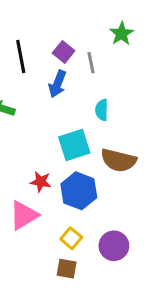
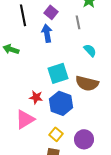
gray line: (91, 63) -> (78, 22), moved
blue arrow: (57, 84) -> (47, 33), turned 150
cyan semicircle: (102, 110) -> (90, 50), moved, turned 136

